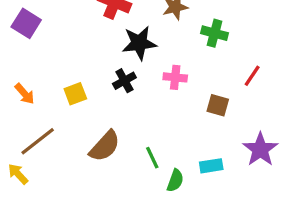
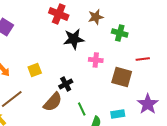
red line: (252, 76) -> (143, 59), turned 48
black cross: (124, 81) -> (66, 84), moved
brown square: (218, 105) -> (122, 77), size x1.5

